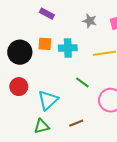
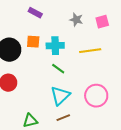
green line: (82, 82) -> (58, 69), moved
cyan triangle: (48, 100) -> (60, 96), moved

